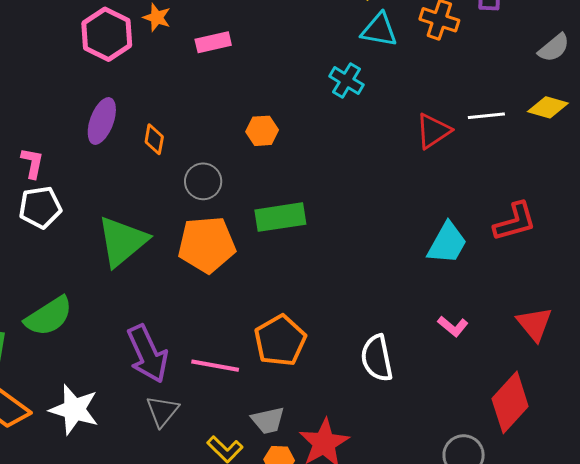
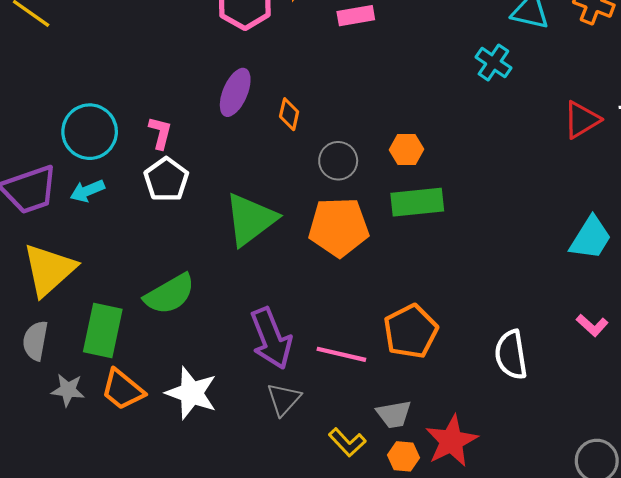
orange hexagon: (262, 131) -> (407, 149), moved
white pentagon: (40, 207) -> (166, 180), turned -30

